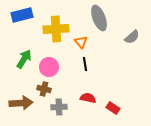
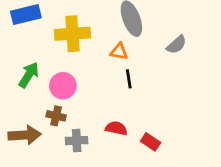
orange triangle: (81, 42) -> (119, 52), moved, turned -40
black line: (85, 64) -> (129, 79), moved

